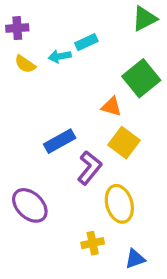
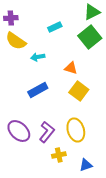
cyan arrow: (60, 56) -> (38, 57), moved
yellow semicircle: (25, 64) -> (16, 41), size x1.5
green square: (141, 78) -> (90, 37), moved
purple L-shape: (89, 168) -> (47, 132), moved

